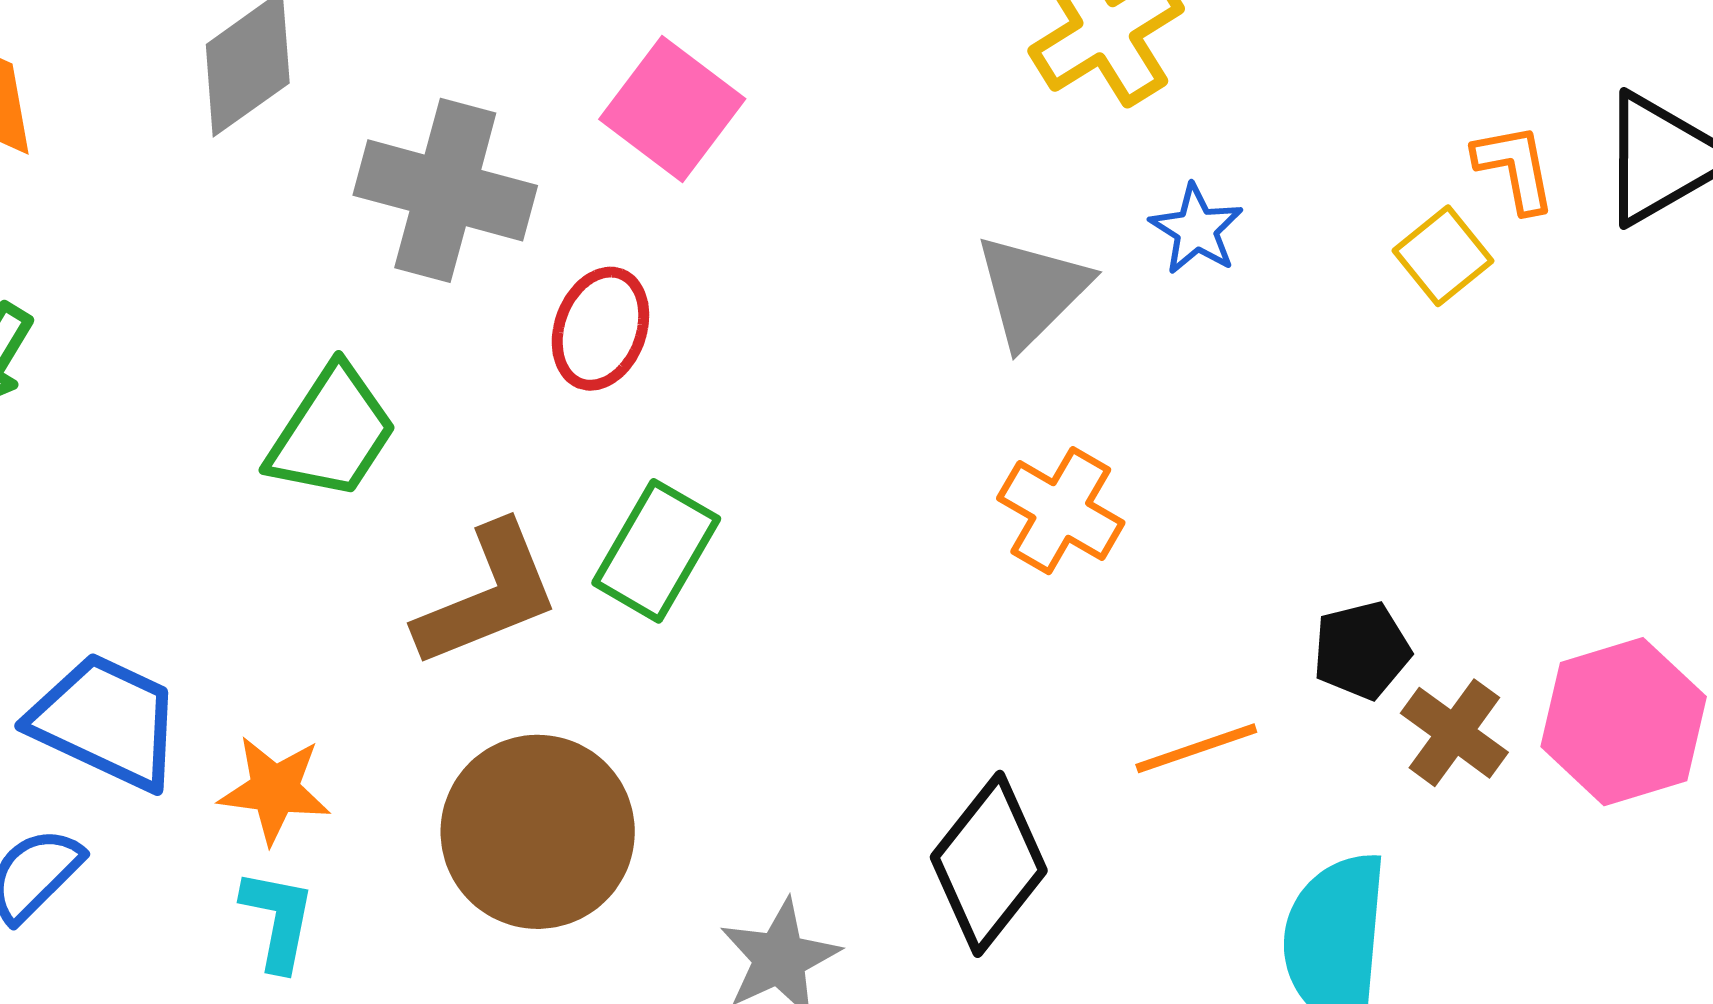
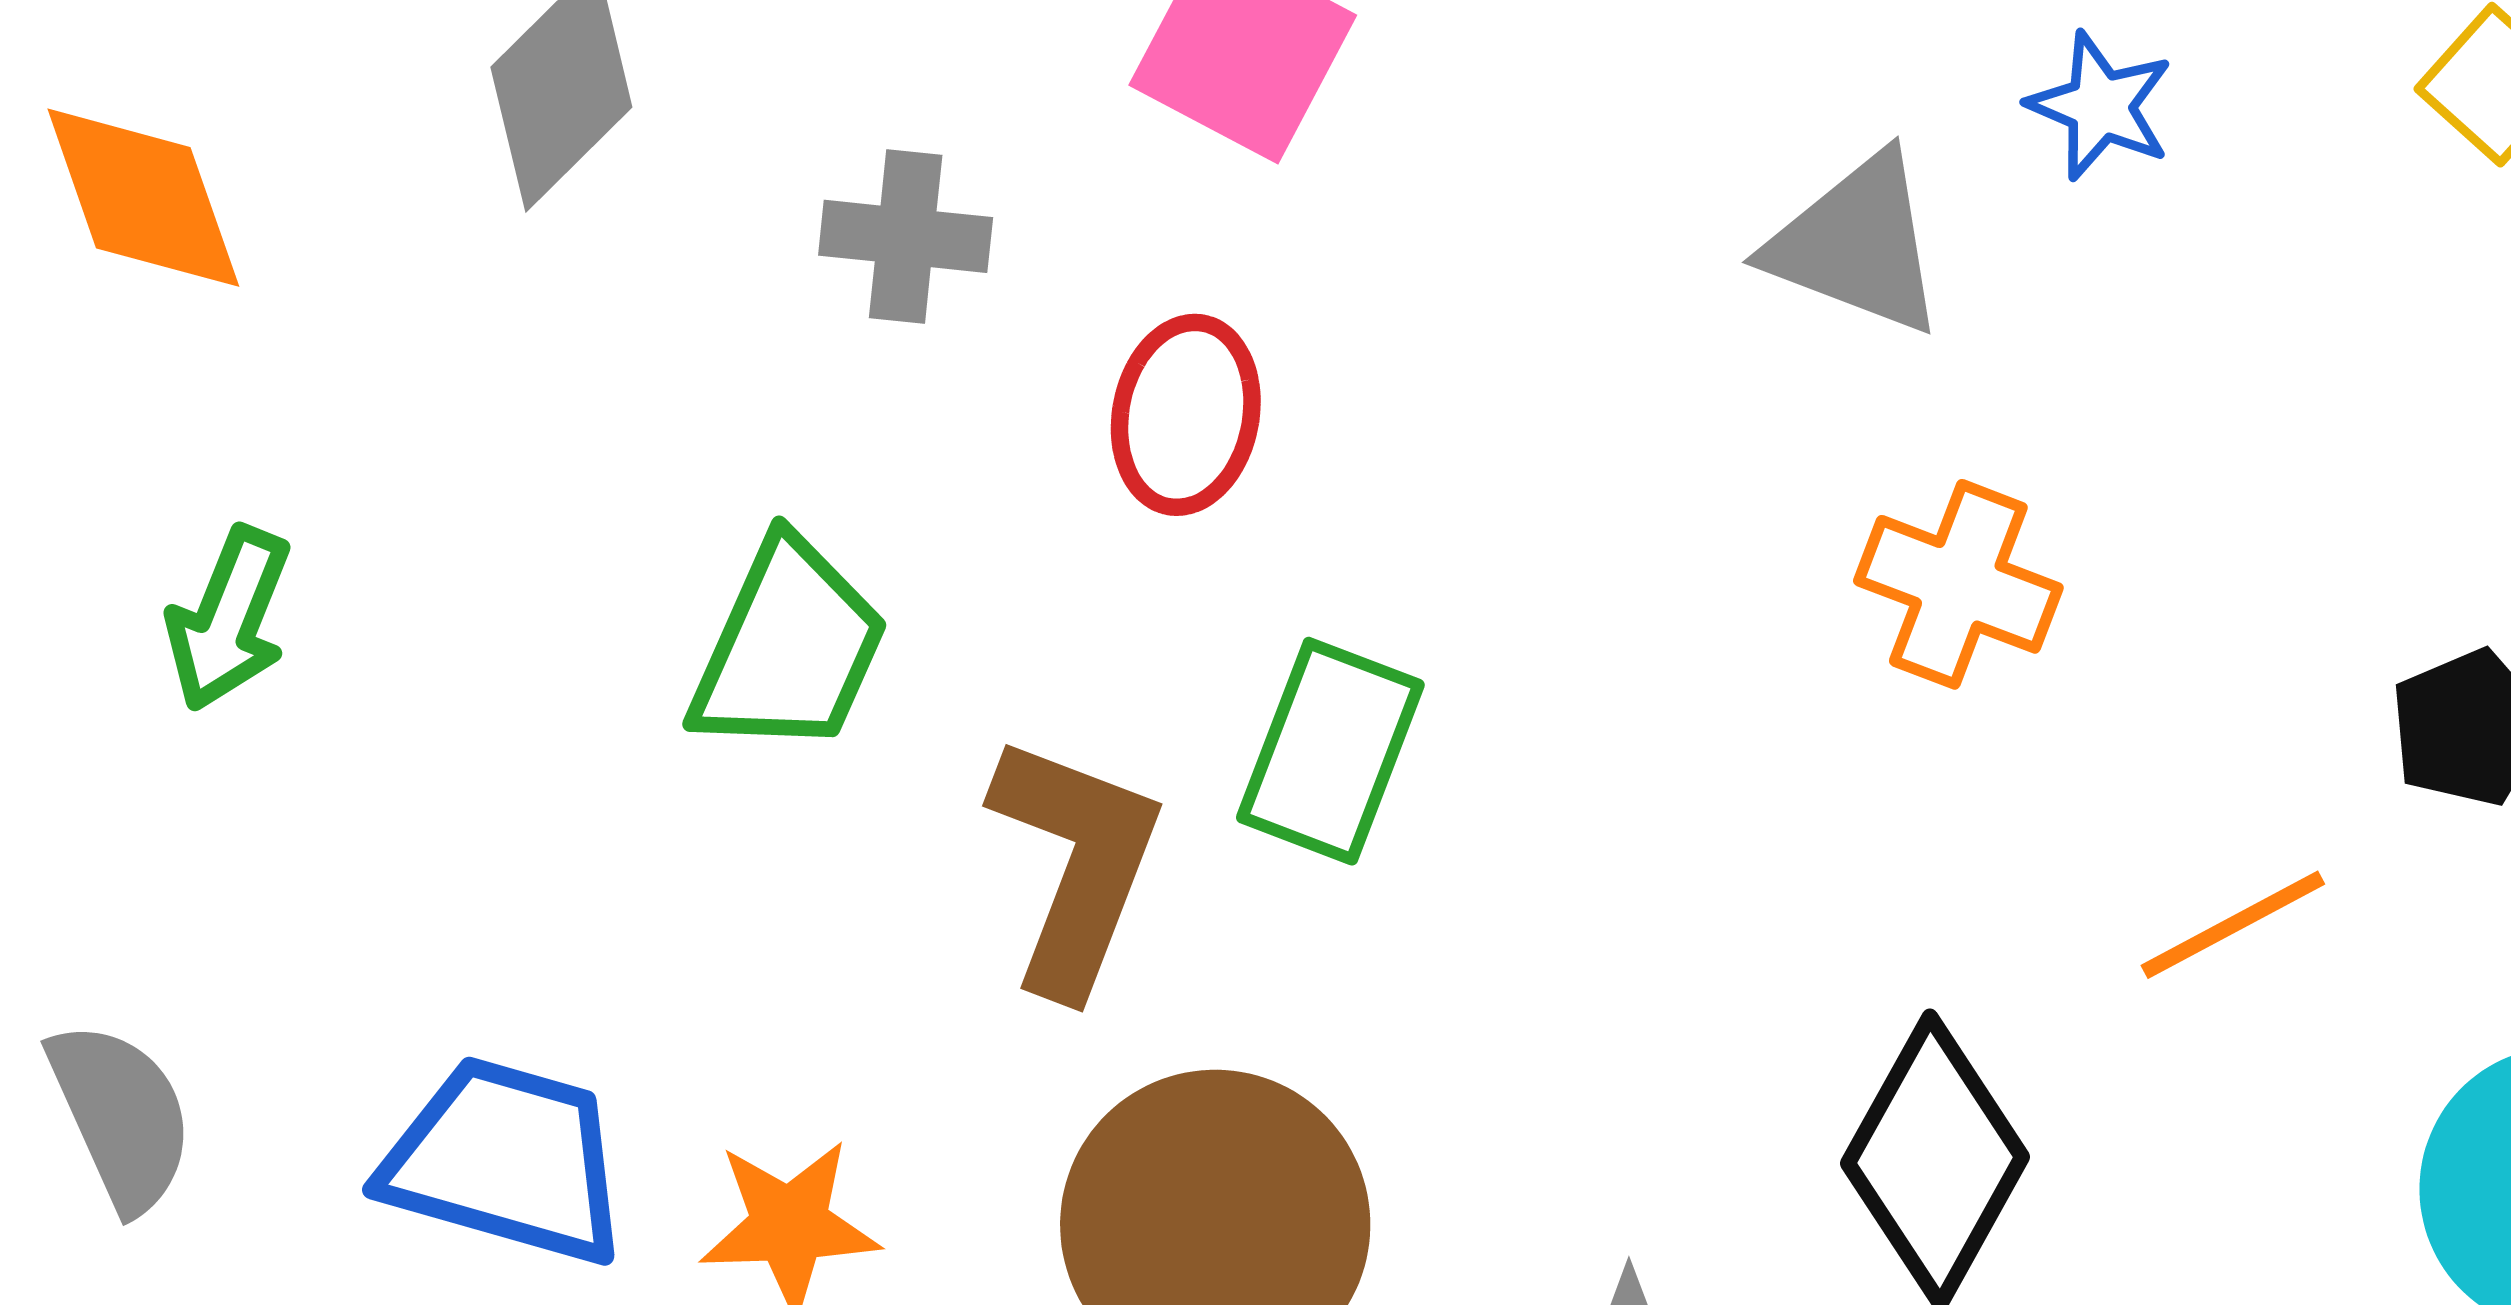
gray cross: (445, 190) -> (906, 236), size x0.6
gray triangle: (1032, 290) -> (1857, 244), turned -45
brown L-shape: (488, 595) -> (1076, 864), turned -38

